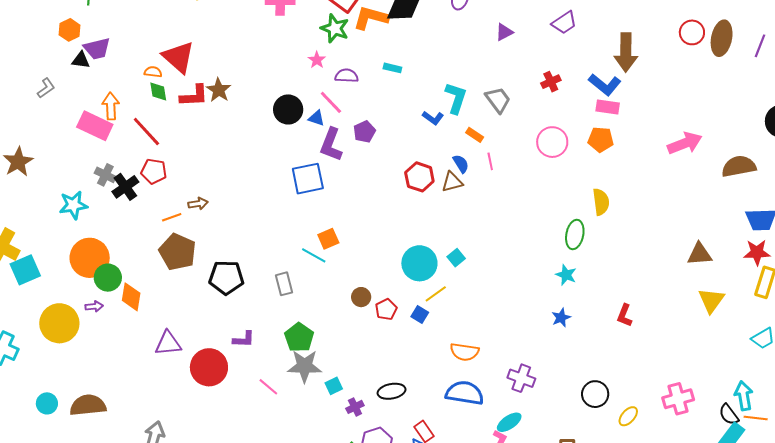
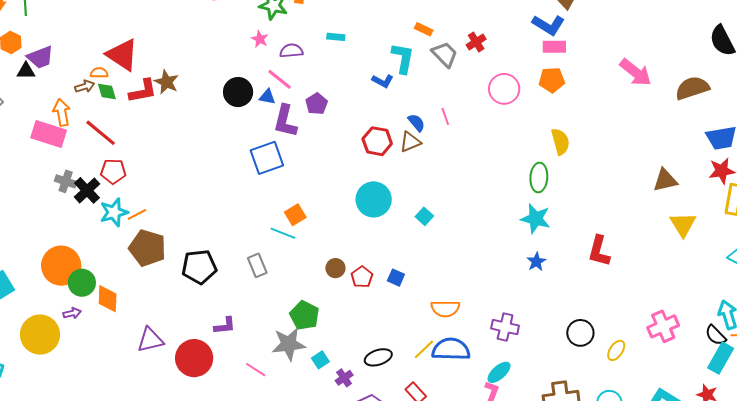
red cross: (551, 82) -> (476, 42), moved
orange rectangle: (475, 135) -> (424, 29), moved
pink arrow: (685, 143) -> (636, 72), turned 68
brown arrow: (198, 204) -> (85, 86), moved
cyan star: (73, 205) -> (114, 212), moved
cyan circle: (419, 263) -> (374, 199), moved
cyan star: (566, 275) -> (536, 219), size x1.4
yellow line: (436, 294) -> (424, 349), moved
red L-shape: (625, 315) -> (599, 251), size x1.4
green pentagon: (299, 337) -> (304, 315), moved

